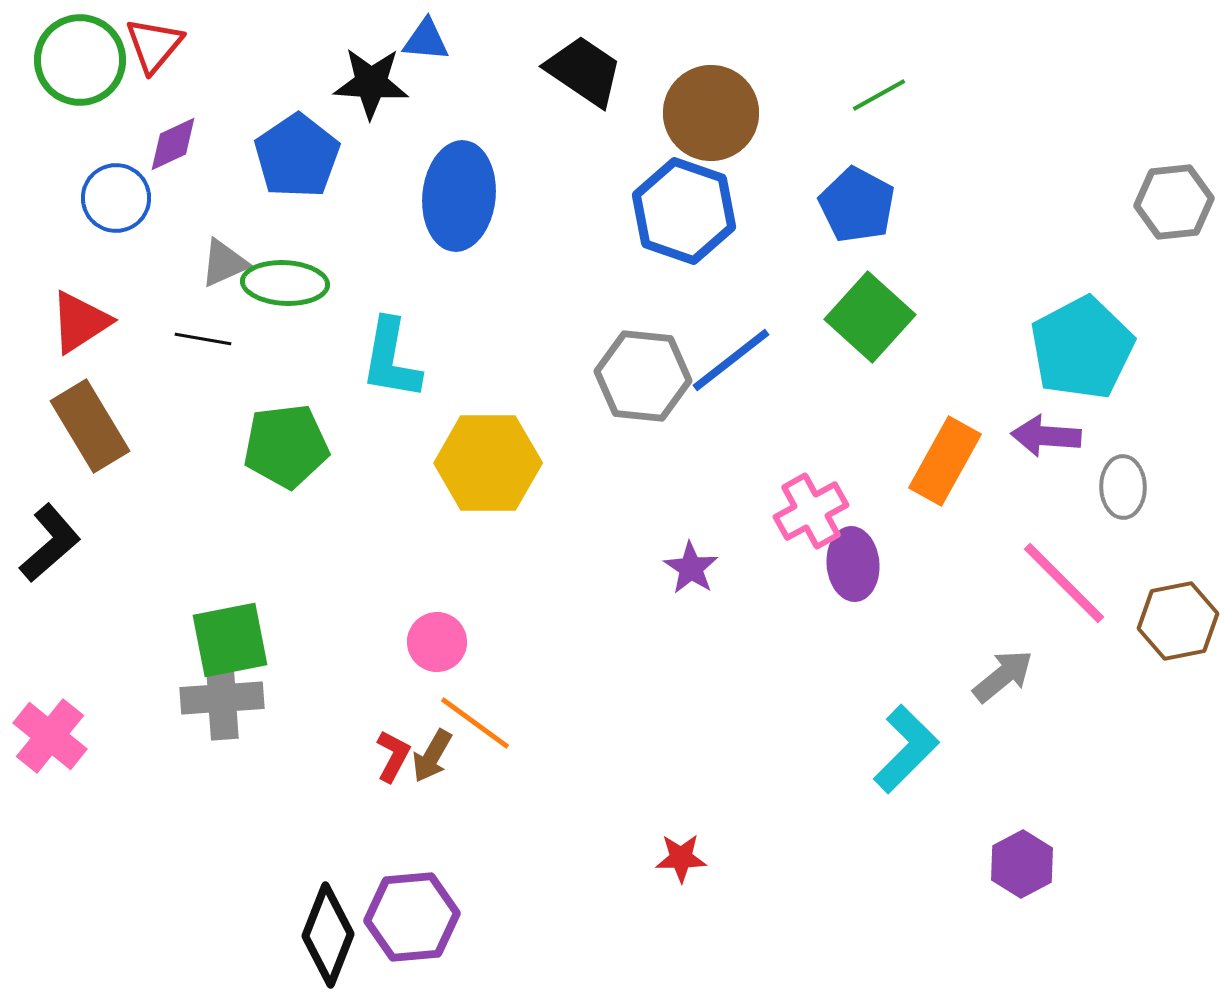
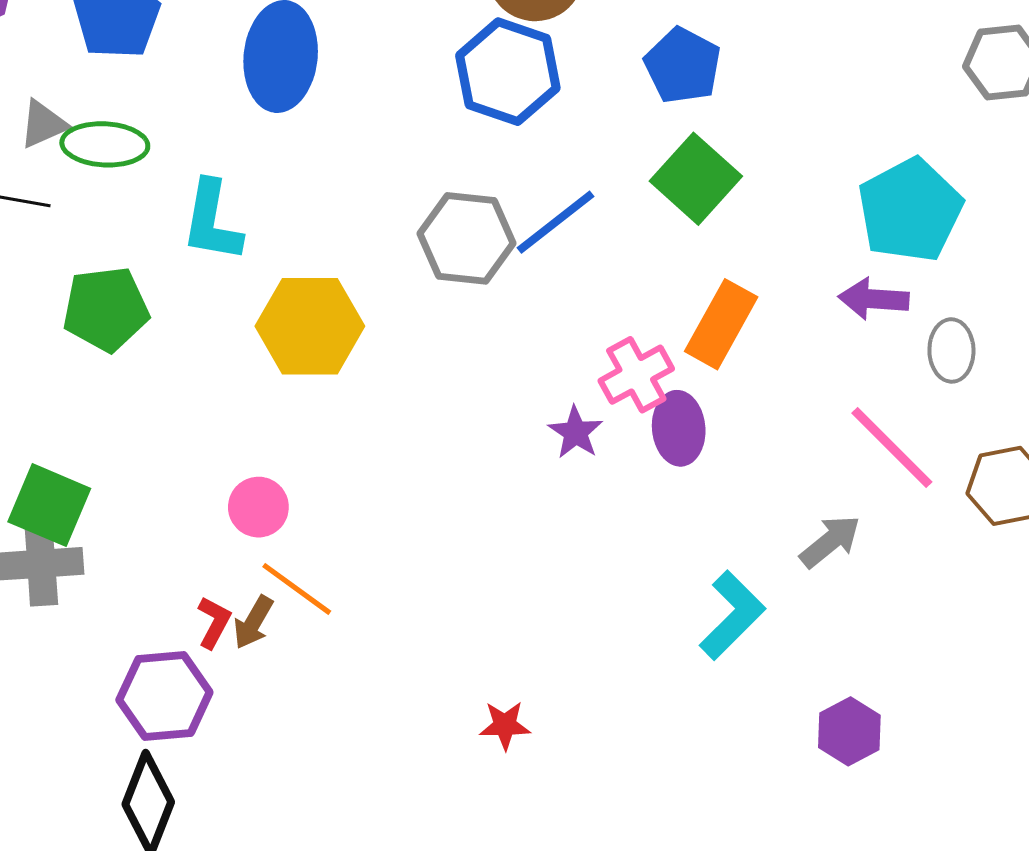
orange rectangle: (945, 461) -> (721, 324), moved
purple star: (691, 568) -> (576, 432), moved
green square: (230, 640) -> (49, 505), turned 34
purple hexagon: (412, 917) -> (164, 696), moved

